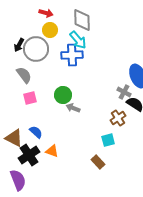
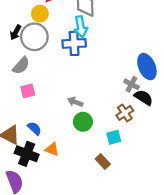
yellow circle: (50, 30) -> (40, 14), moved
cyan arrow: (78, 40) -> (81, 27), turned 30
gray semicircle: (24, 75) -> (21, 65), turned 78
green circle: (63, 95) -> (83, 122), moved
black cross: (29, 155) -> (27, 154), turned -35

